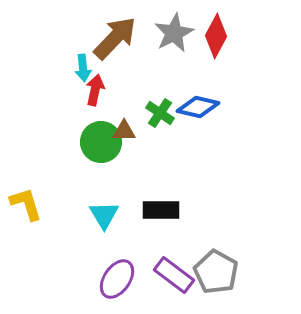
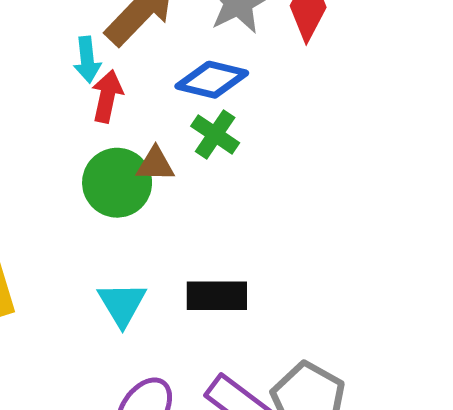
blue diamond: (198, 107) -> (212, 80), moved

